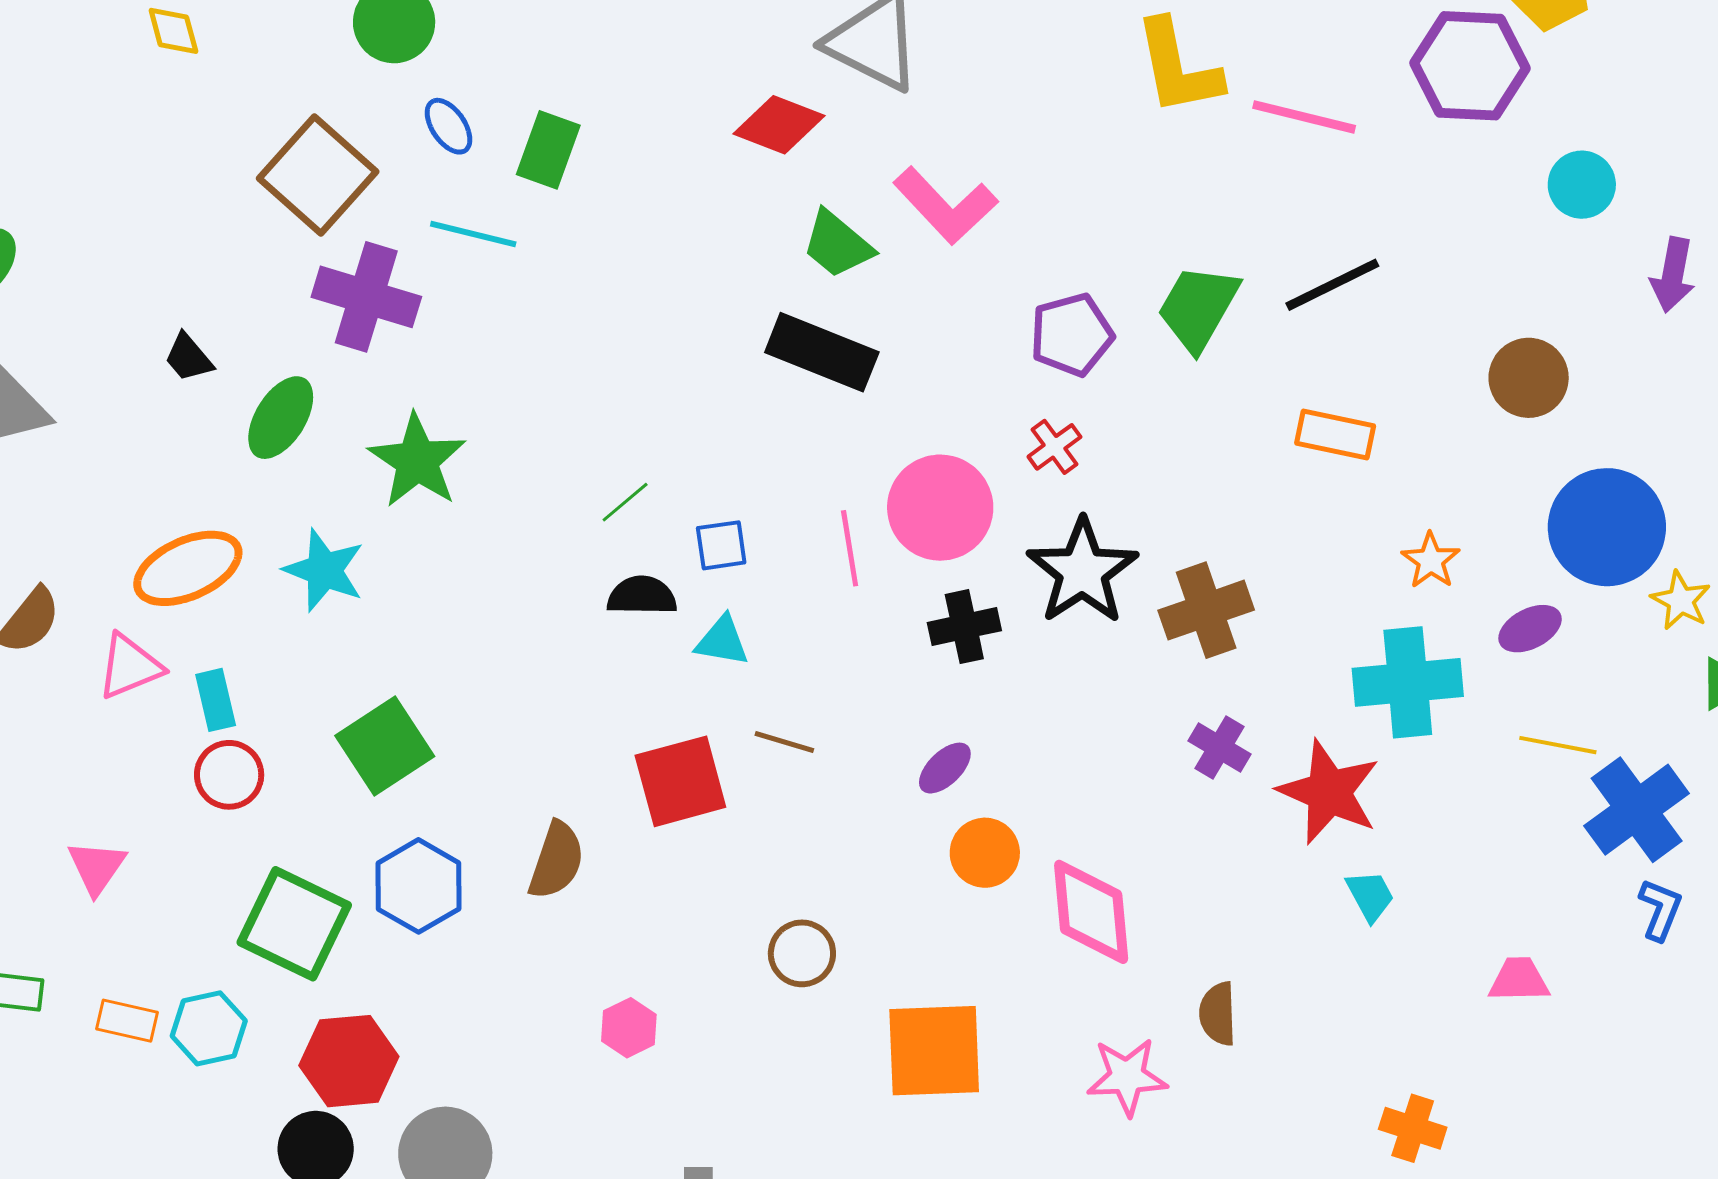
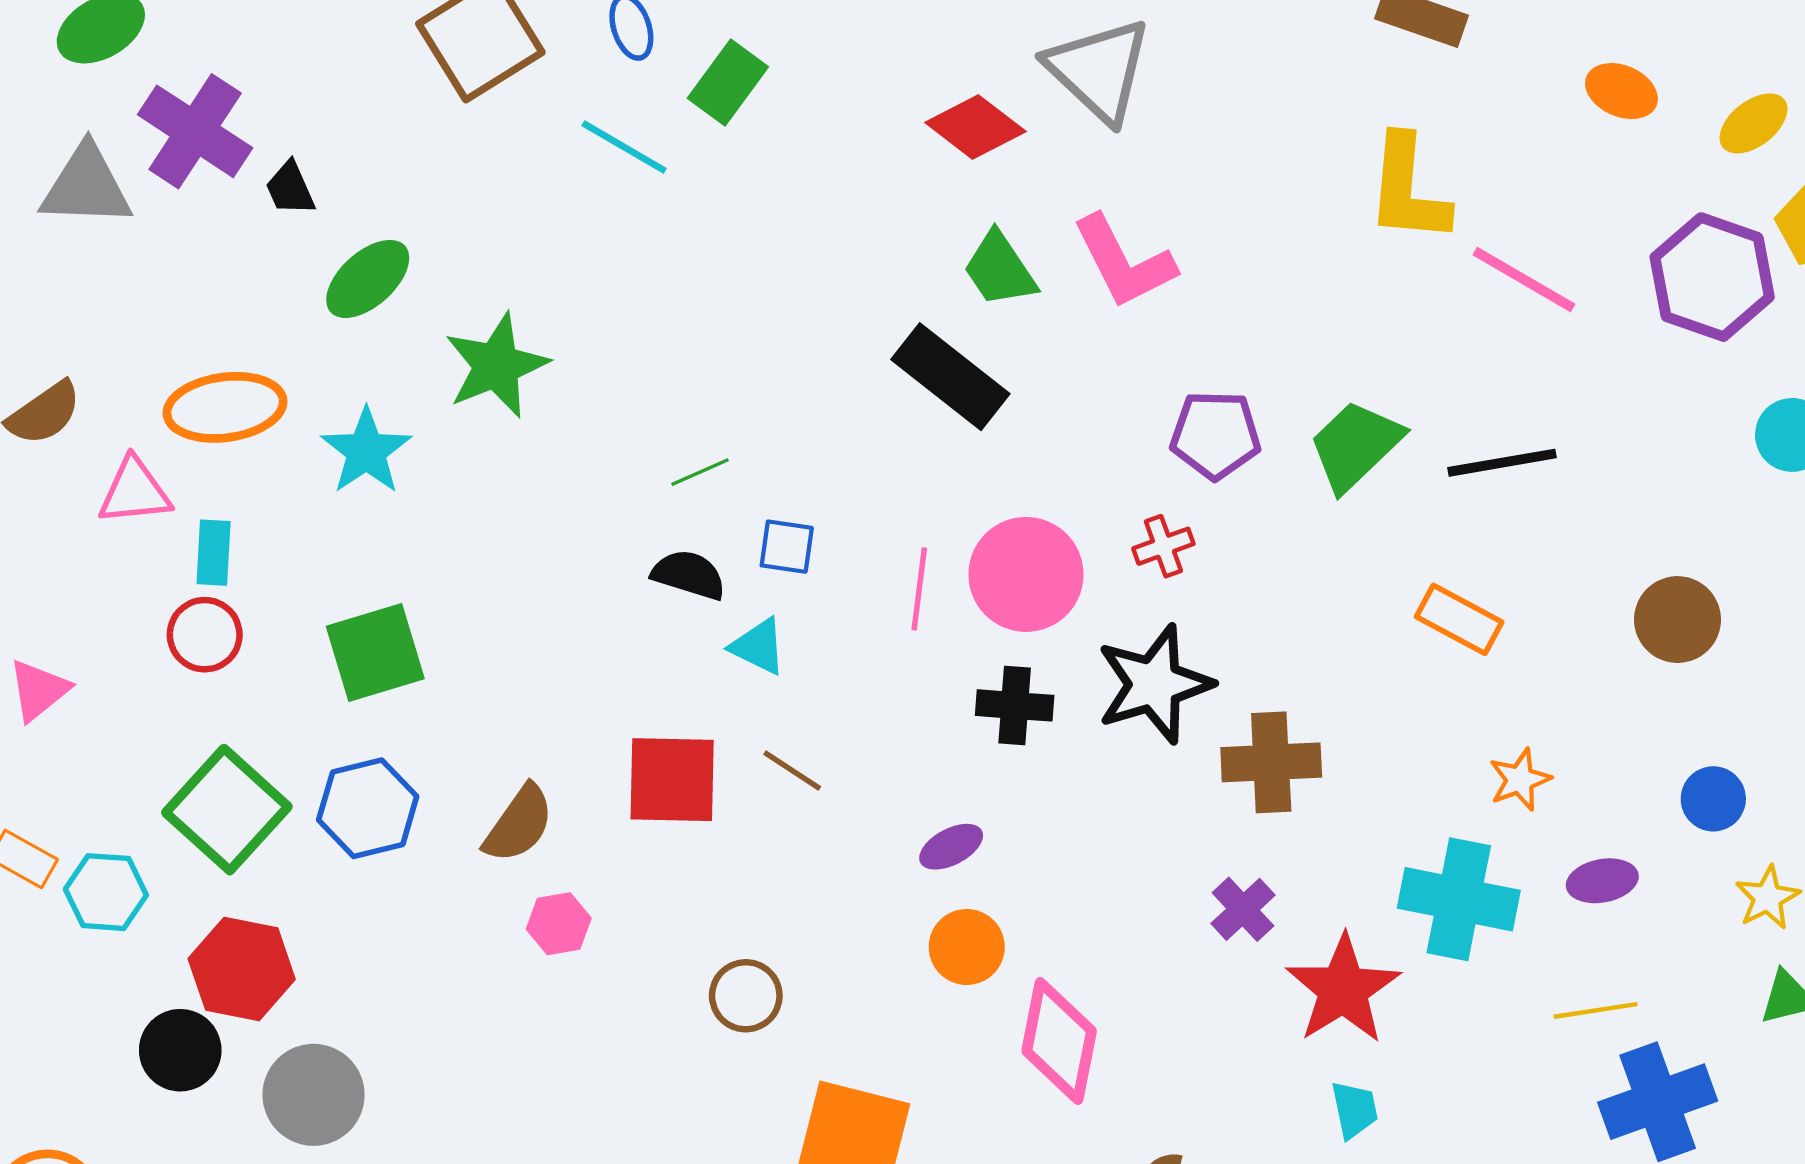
purple cross: (366, 297) -> (195, 131), moved
blue circle: (1607, 527) -> (1713, 799), size x0.5
yellow line: (1558, 745) -> (1596, 1010), turned -36
pink hexagon: (629, 1028) -> (559, 924), moved

